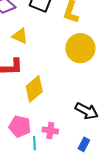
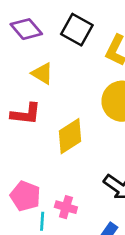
yellow diamond: (34, 89) -> (70, 136), moved

